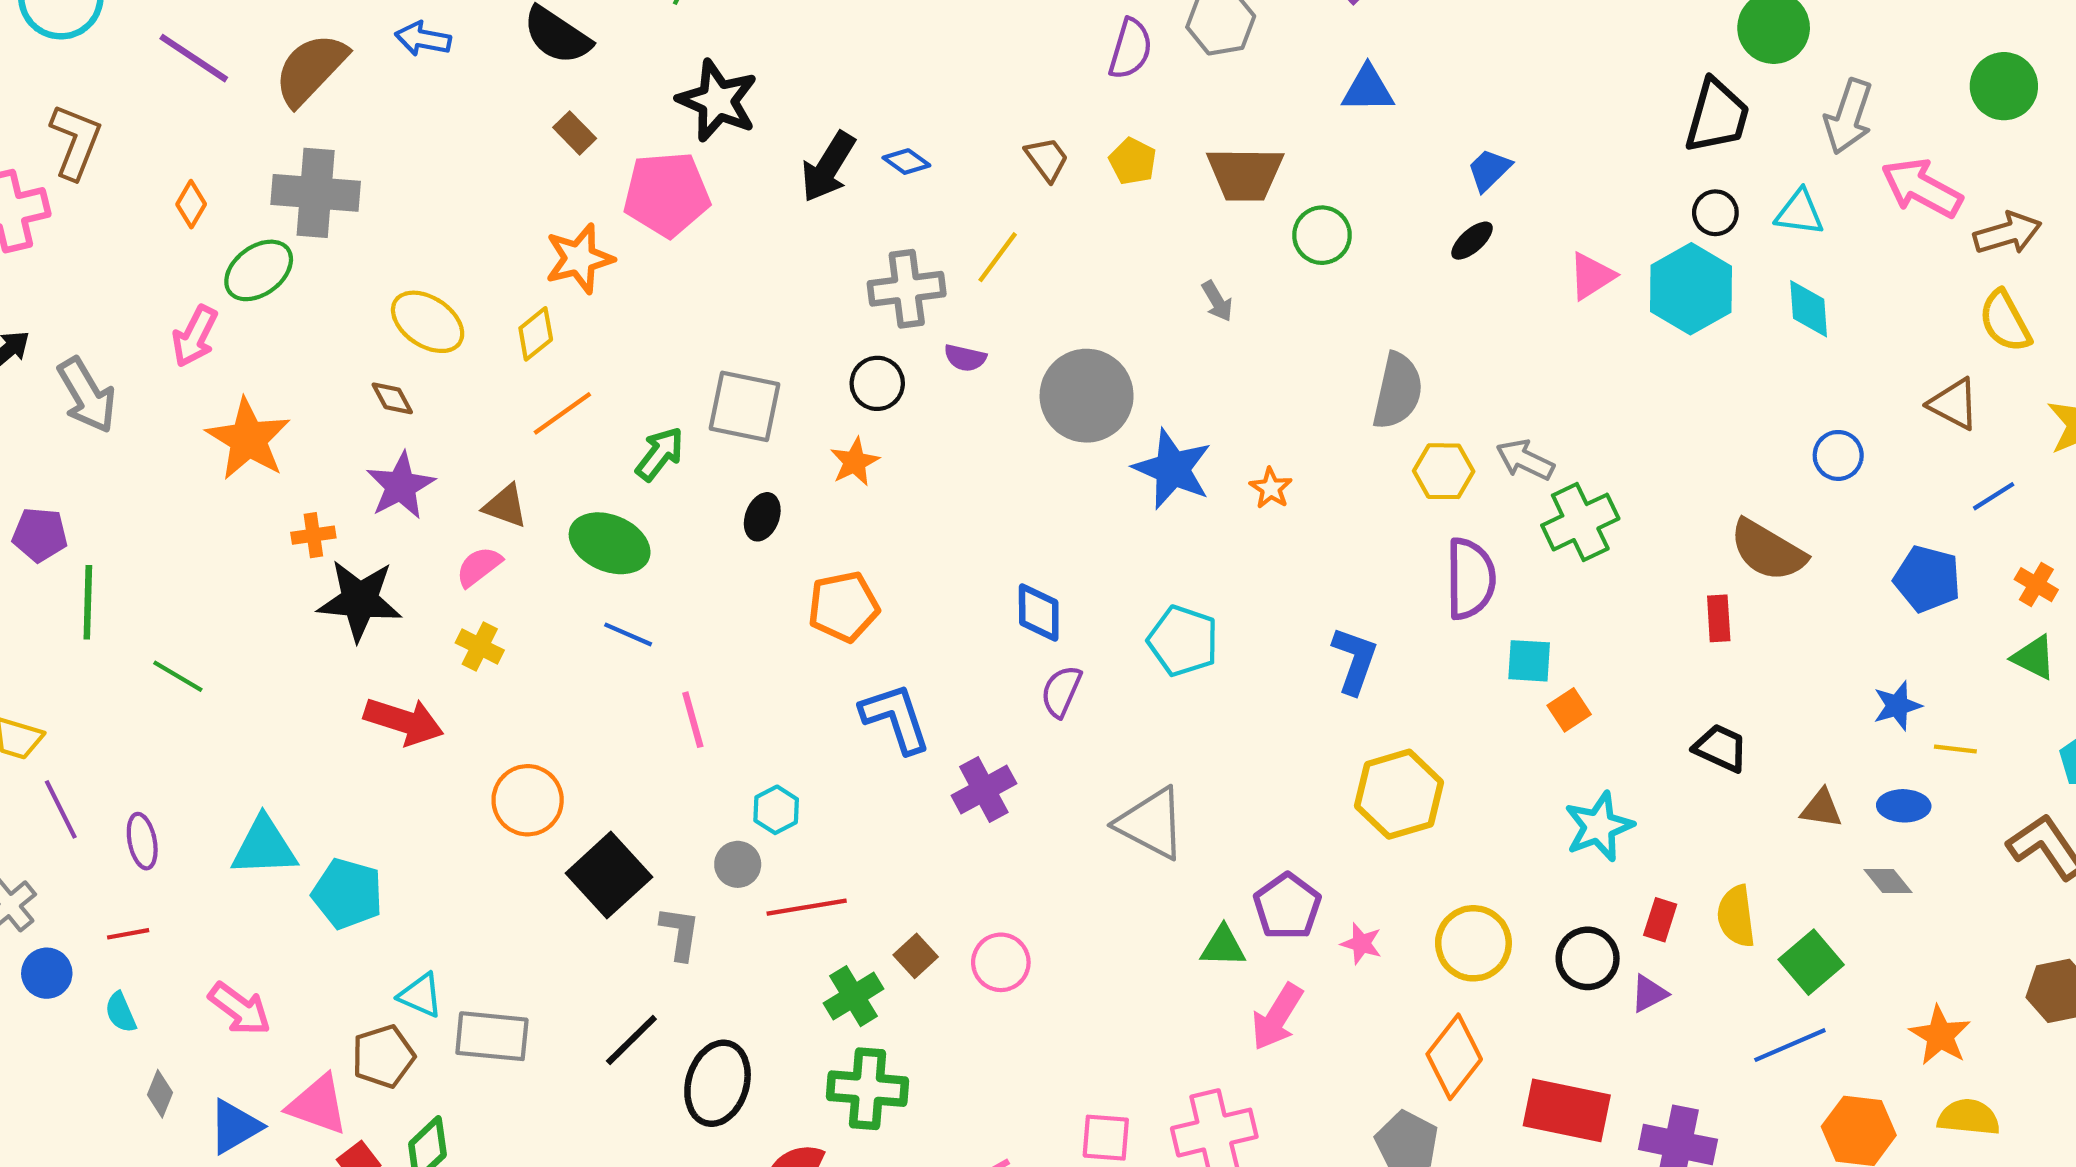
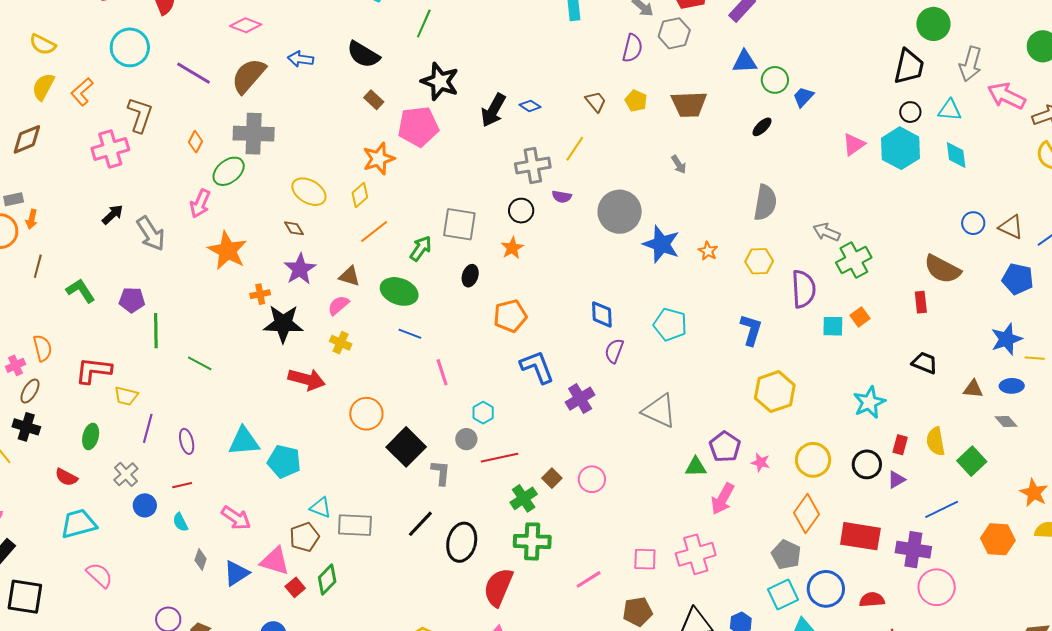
green circle: (1322, 235) -> (775, 80), moved
black ellipse: (1472, 241) -> (762, 127), moved
brown triangle: (1954, 404) -> (1011, 227), moved
yellow hexagon: (1444, 471) -> (759, 261), moved
blue star: (1897, 706) -> (1006, 339), size x1.4
orange square: (1569, 710) -> (860, 317), moved
purple line: (61, 809) -> (148, 428), turned 44
blue line: (1790, 1045) -> (942, 509), moved

